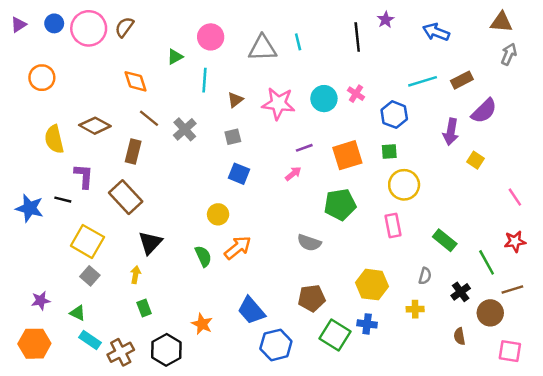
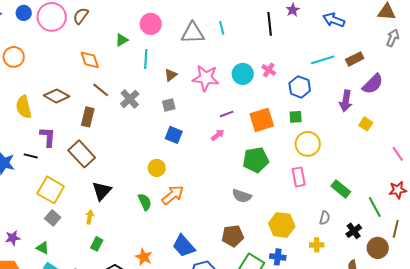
gray semicircle: (309, 243) -> (242, 196), moved
brown line: (512, 289) -> (396, 229), turned -60
green rectangle: (144, 308) -> (97, 244), turned 48

